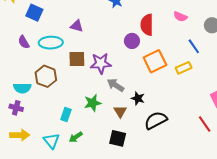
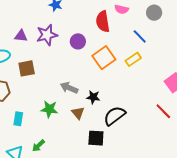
red semicircle: (147, 25) -> (103, 22), moved
purple star: (101, 63) -> (47, 35), moved
green star: (93, 103) -> (49, 109), turned 30
cyan rectangle: (66, 114) -> (18, 119), moved
black square: (118, 138) -> (96, 138), moved

